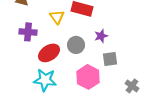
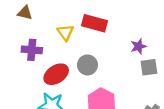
purple star: (101, 36) -> (138, 46), moved
gray square: (110, 59) -> (149, 67), moved

